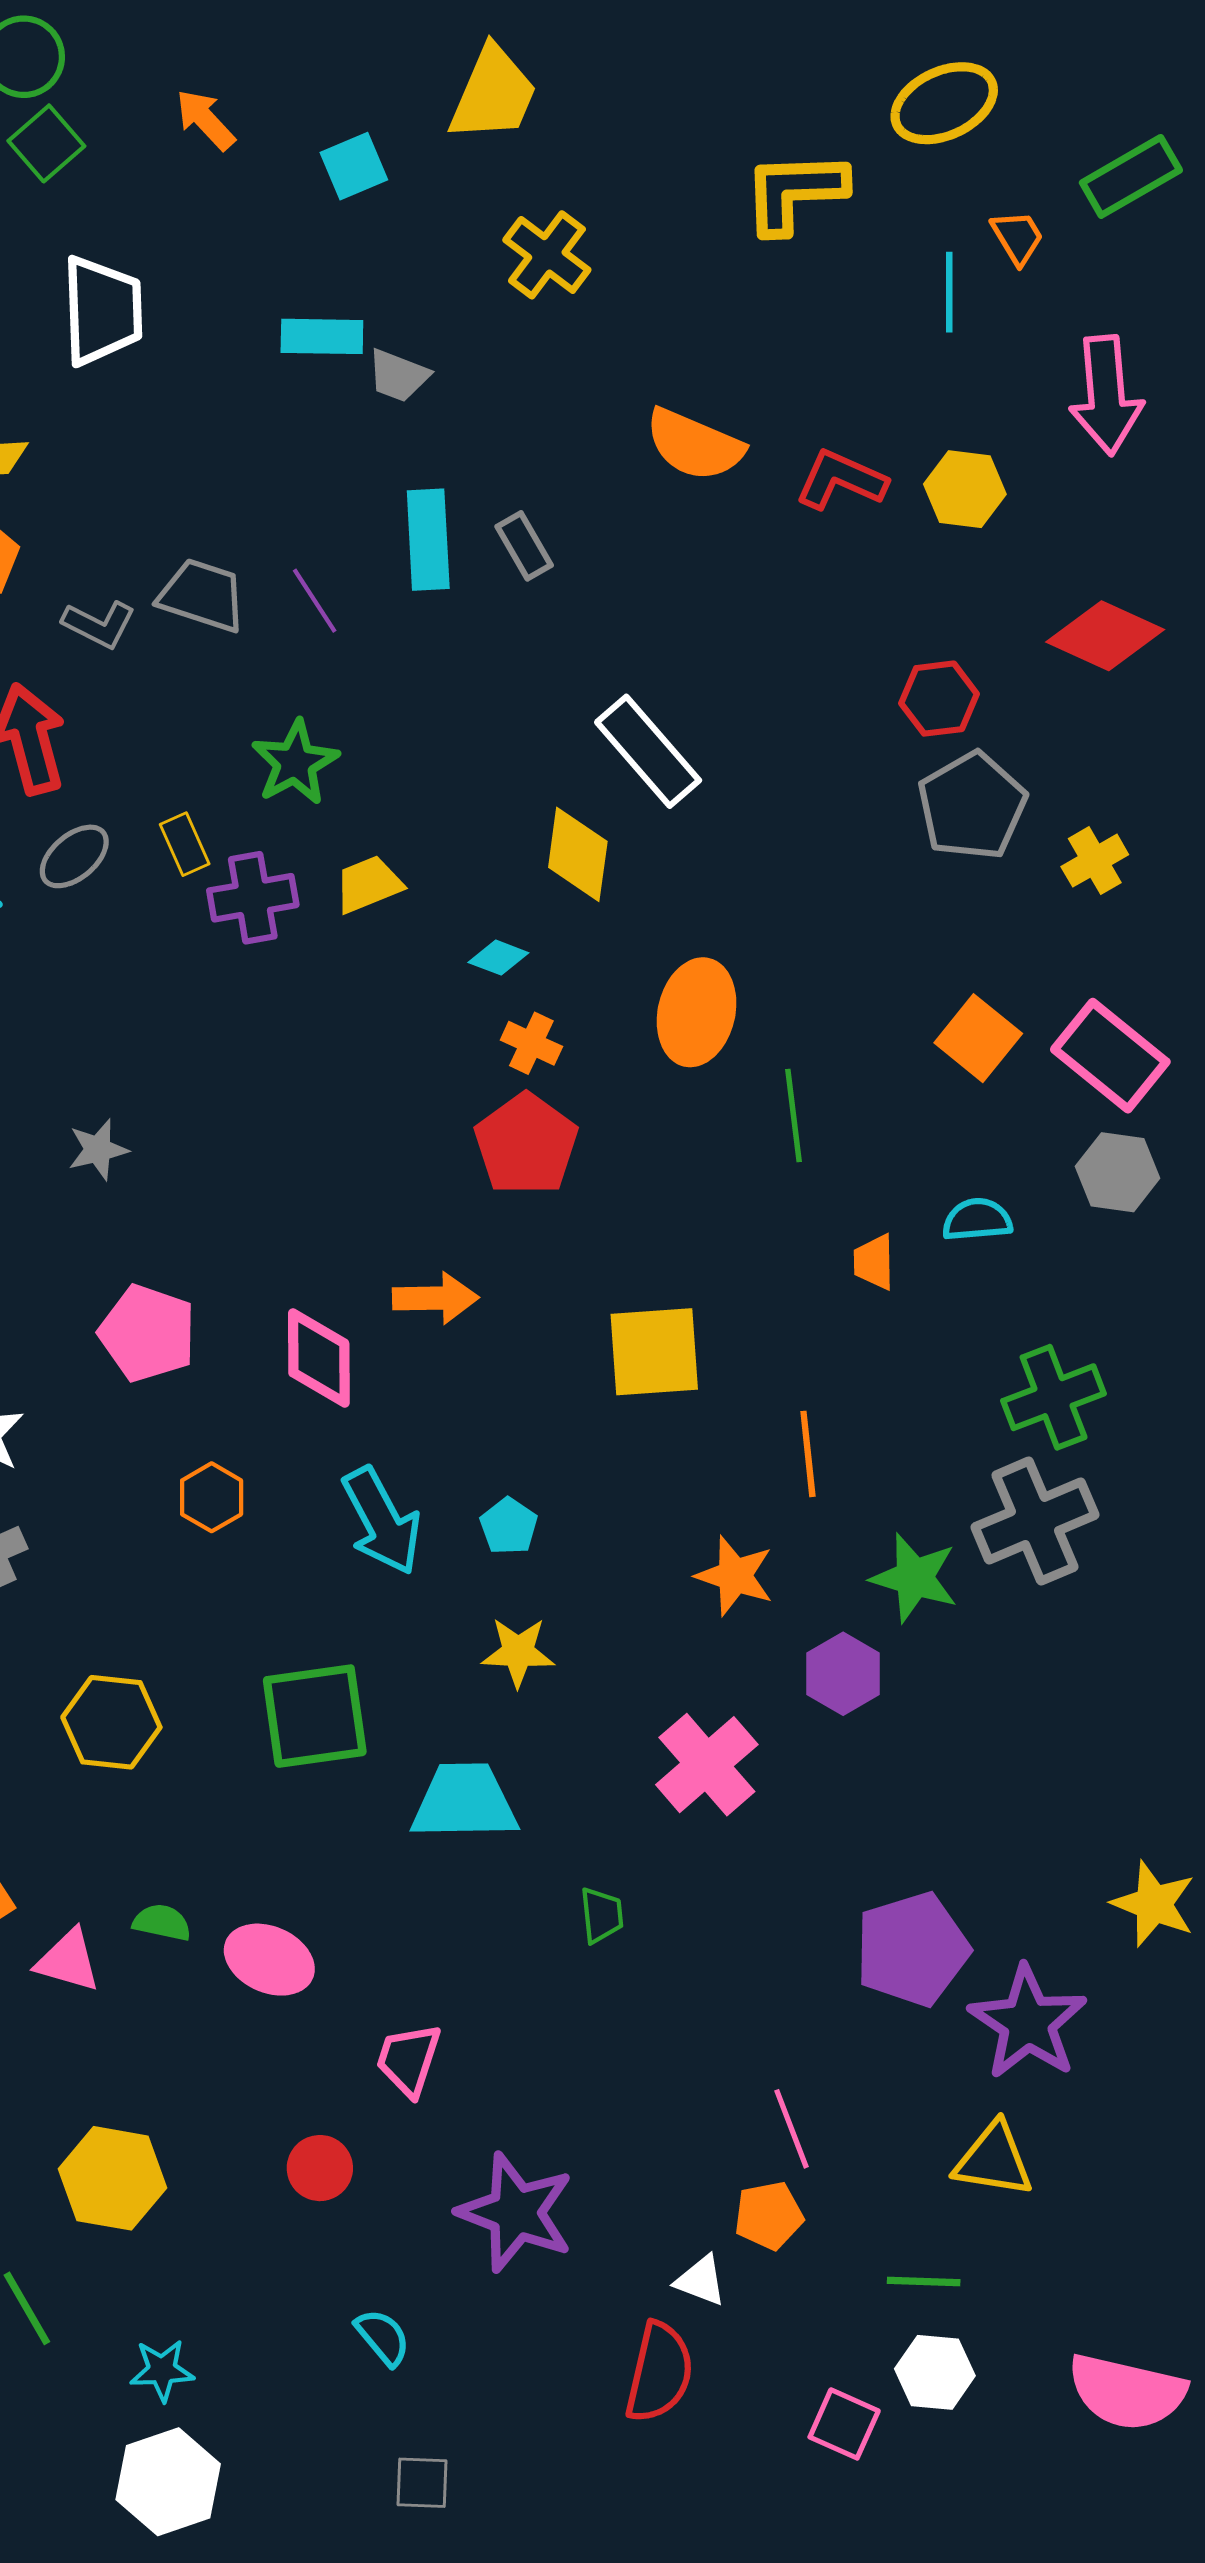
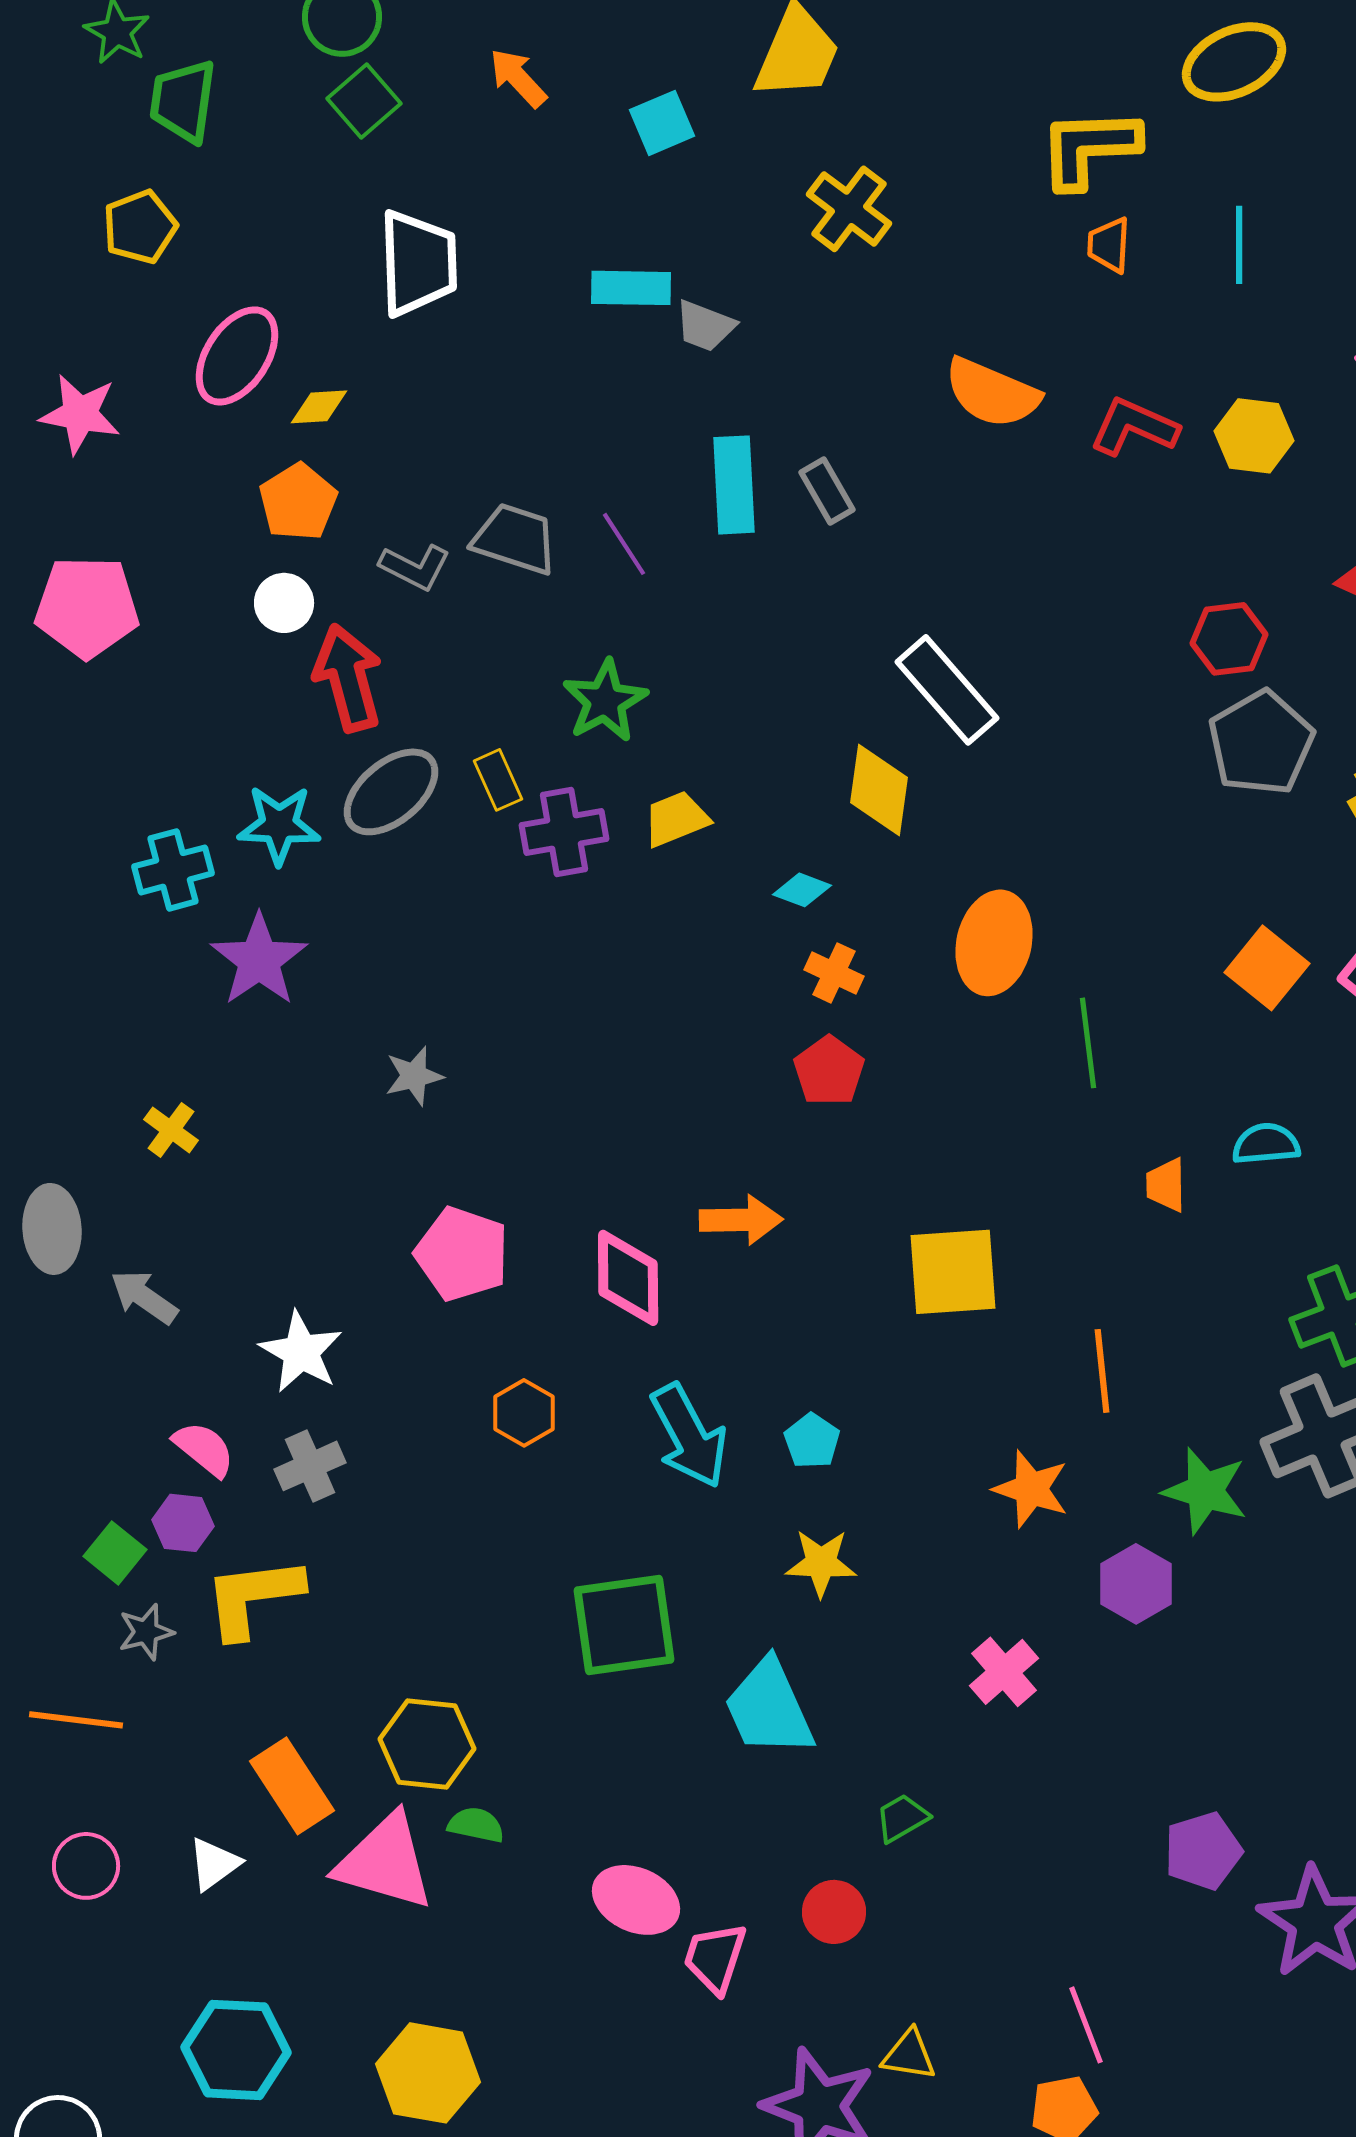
orange trapezoid: (1017, 237) -> (1109, 245), moved, turned -146
gray ellipse: (74, 856) -> (391, 792), size x1.4
red pentagon: (526, 1144) -> (829, 1071), size x0.7
yellow hexagon: (111, 1722) -> (427, 1744), moved
pink cross: (707, 1765) -> (1004, 1672), size x0.7
cyan trapezoid: (464, 1802) -> (769, 1708), turned -113
green trapezoid: (602, 1915) -> (902, 1818), turned -114
purple pentagon: (912, 1949) -> (1203, 1851), size x0.7
pink ellipse: (269, 1960) -> (636, 1900), moved
pink triangle: (68, 1961) -> (385, 1862), size x1.6
yellow triangle: (994, 2160) -> (909, 2055), moved, size x0.7
red circle: (320, 2168) -> (834, 1912), moved

